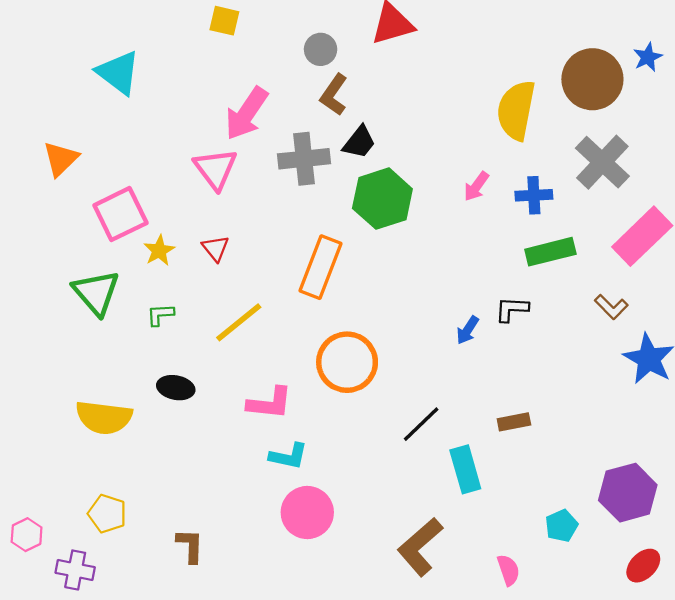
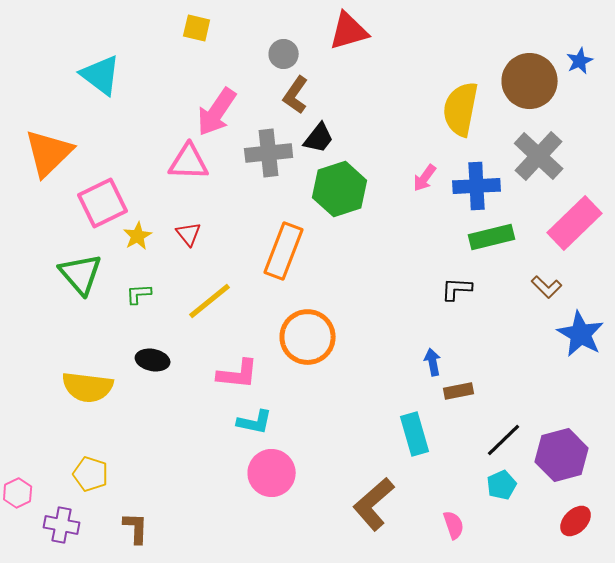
orange triangle: (61, 159) -> (49, 153), size x1.5
pink triangle: (216, 169) -> (189, 162), turned -51
blue cross: (534, 195) -> (477, 186), size x1.4
blue arrow: (468, 330) -> (433, 362), moved, turned 136
black line: (421, 424) -> (504, 440), moved
brown L-shape: (190, 546) -> (136, 528), moved

